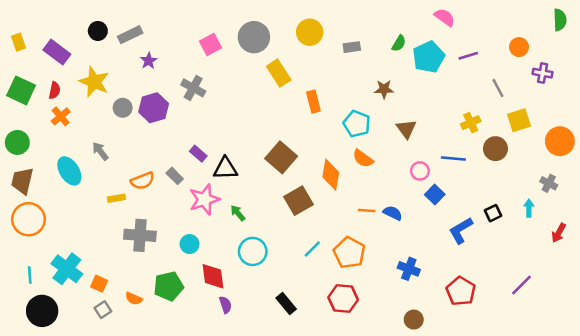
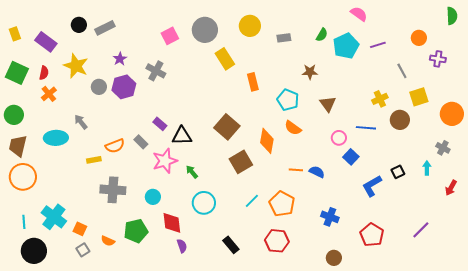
purple star: (149, 61) -> (120, 59), moved
cyan ellipse: (69, 171) -> (56, 138), turned -60

